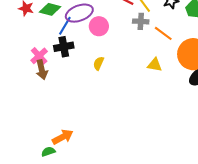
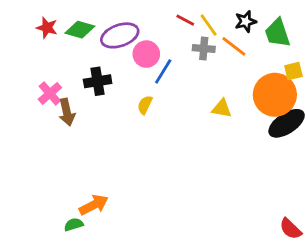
blue line: (65, 26) -> (163, 71), moved
orange line: (163, 33) -> (234, 46), moved
pink cross: (39, 56) -> (50, 93), moved

